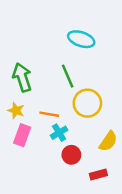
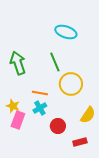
yellow star: (16, 111) -> (13, 106), moved
cyan cross: (59, 133) -> (40, 108), moved
pink rectangle: (22, 135) -> (18, 120), moved

